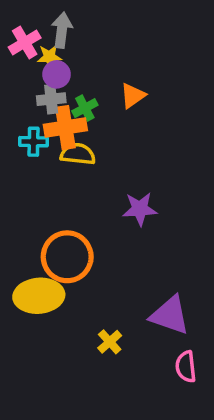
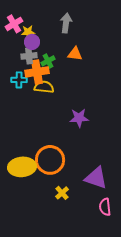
gray arrow: (62, 30) -> (66, 23), moved
orange triangle: (133, 96) -> (75, 54), turned 42
orange circle: (67, 257) -> (50, 160), moved

